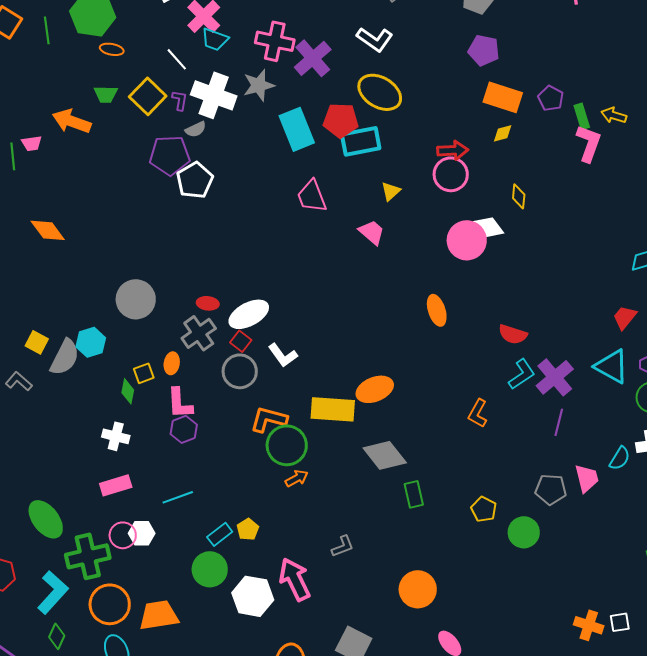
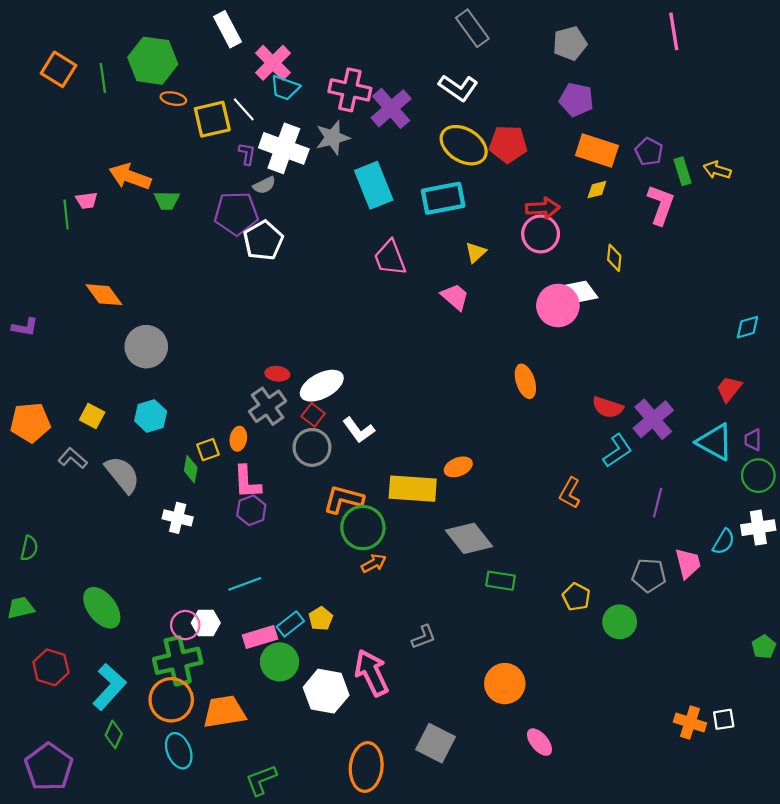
green trapezoid: (106, 94) -> (167, 200), moved
yellow square: (148, 96) -> (212, 119), moved, turned 33
red pentagon: (341, 120) -> (508, 144), moved
pink L-shape: (589, 143) -> (661, 205), moved
gray circle: (136, 299) -> (146, 347), moved
gray semicircle: (65, 357) -> (122, 474), moved, turned -66
purple cross: (555, 377) -> (653, 419), moved
orange ellipse: (375, 389) -> (458, 467), size x0.7
pink rectangle: (116, 485) -> (260, 637), moved
green rectangle: (414, 494) -> (500, 581), turned -68
green cross: (88, 556) -> (178, 661), moved

